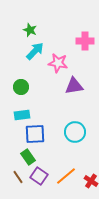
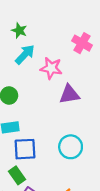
pink cross: (85, 41) -> (82, 43), turned 30

